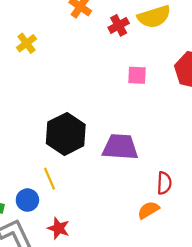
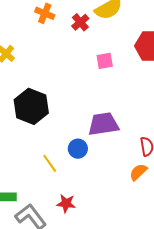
black hexagon: (66, 134) -> (31, 106), moved
blue circle: (27, 200) -> (78, 149), moved

